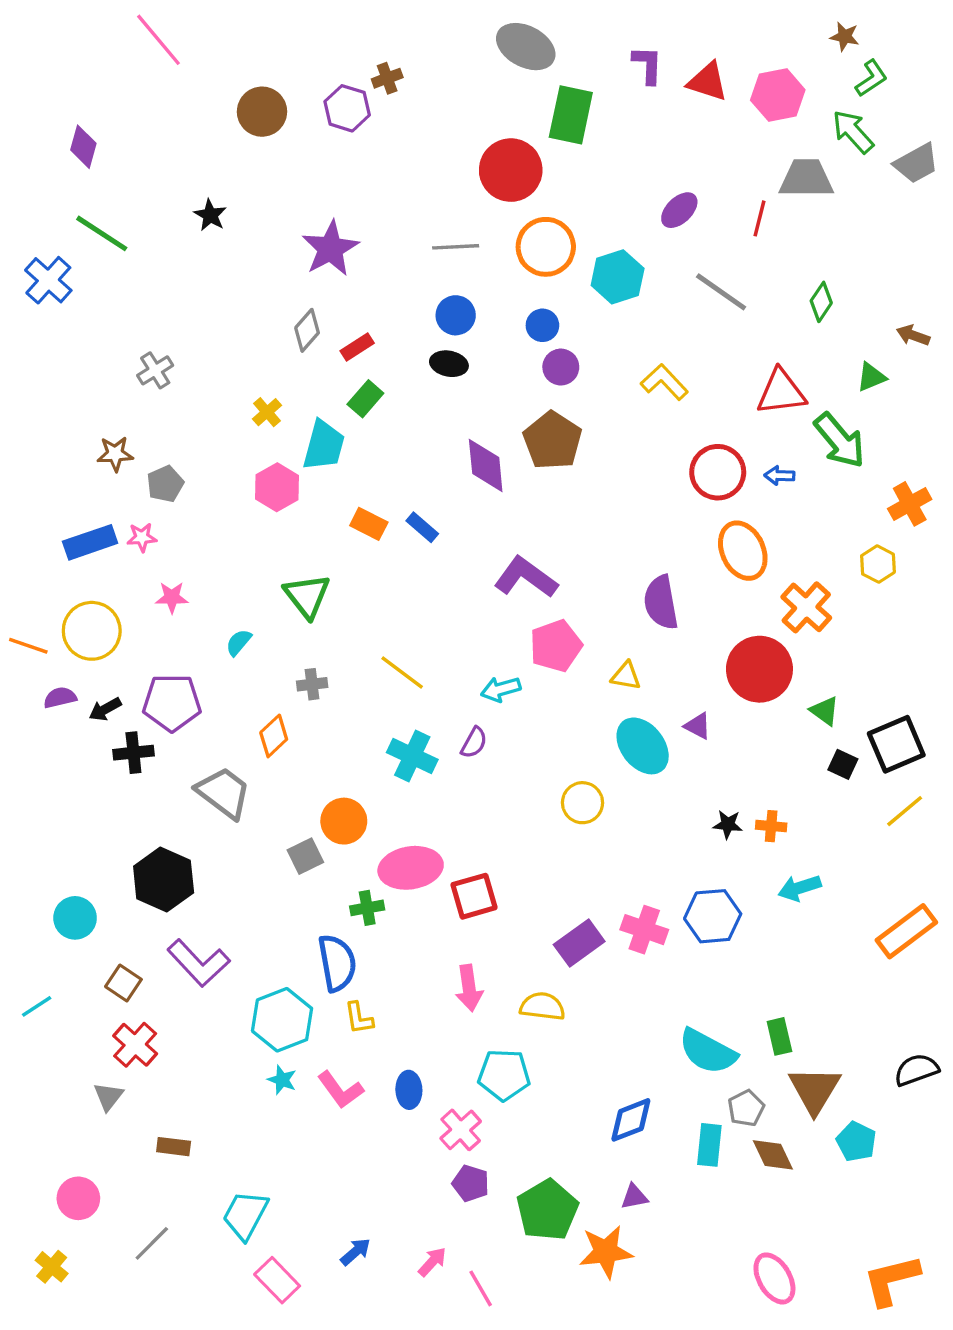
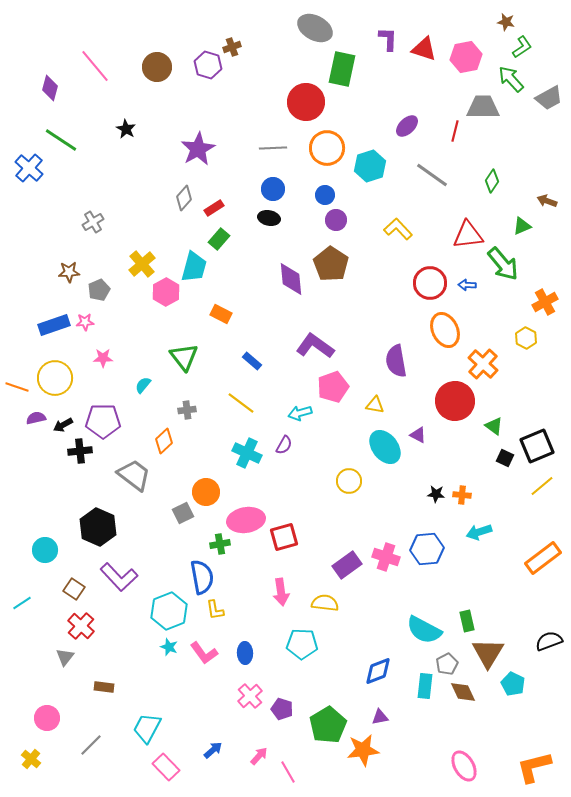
pink line: (158, 40) -> (95, 66), moved
yellow cross: (267, 412) -> (142, 264), moved, size x1.5
blue rectangle: (422, 527) -> (252, 361), moved
pink cross: (461, 1130) -> (250, 696), moved

